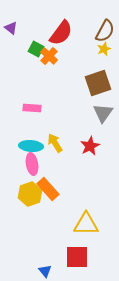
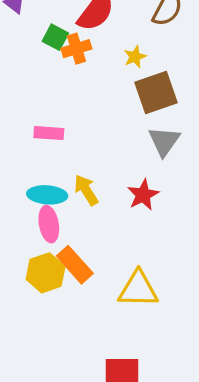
yellow star: (104, 49) -> (135, 57), moved
orange cross: (49, 56) -> (76, 49), turned 30
yellow triangle: (86, 224) -> (138, 289), moved

